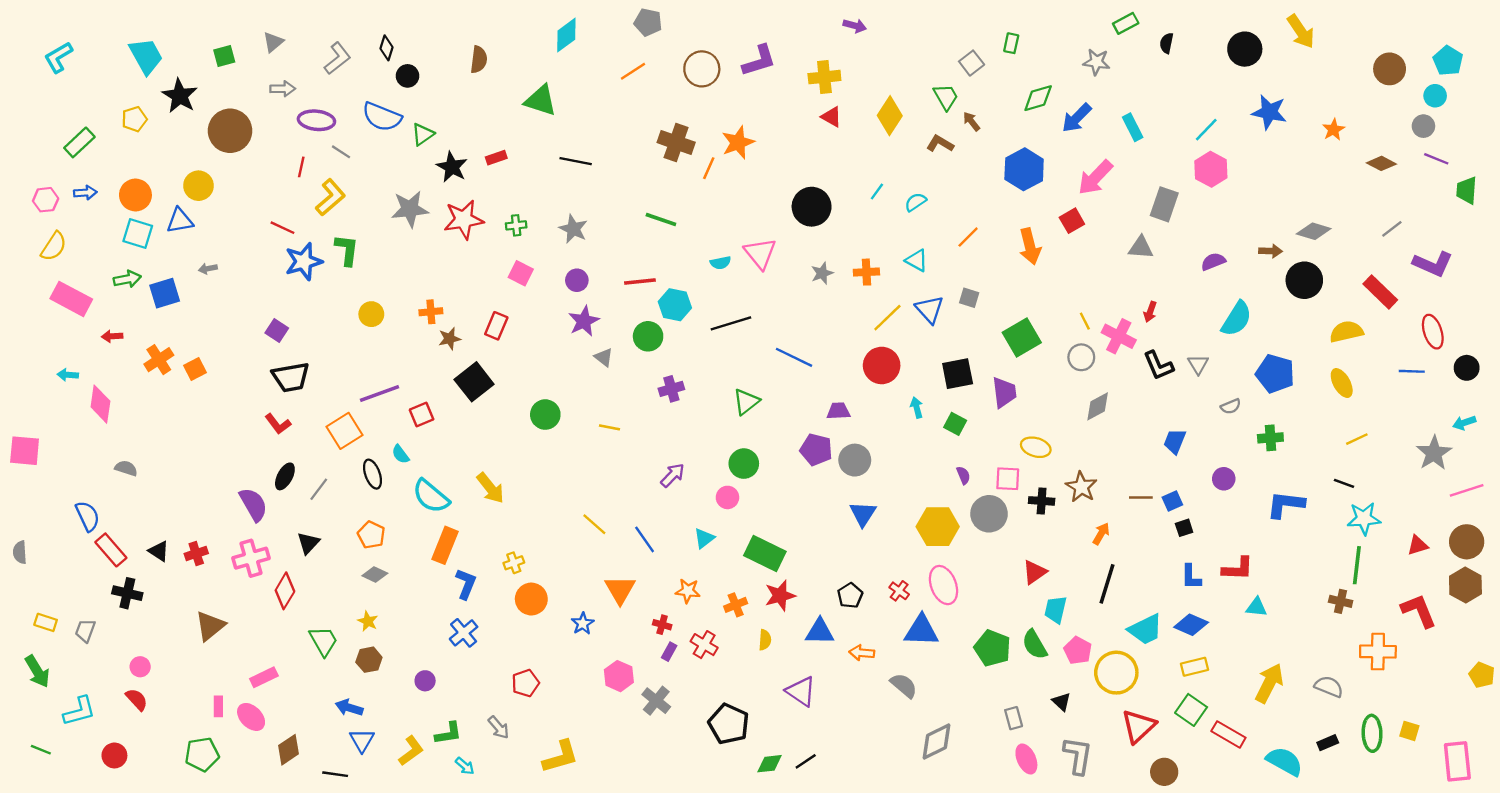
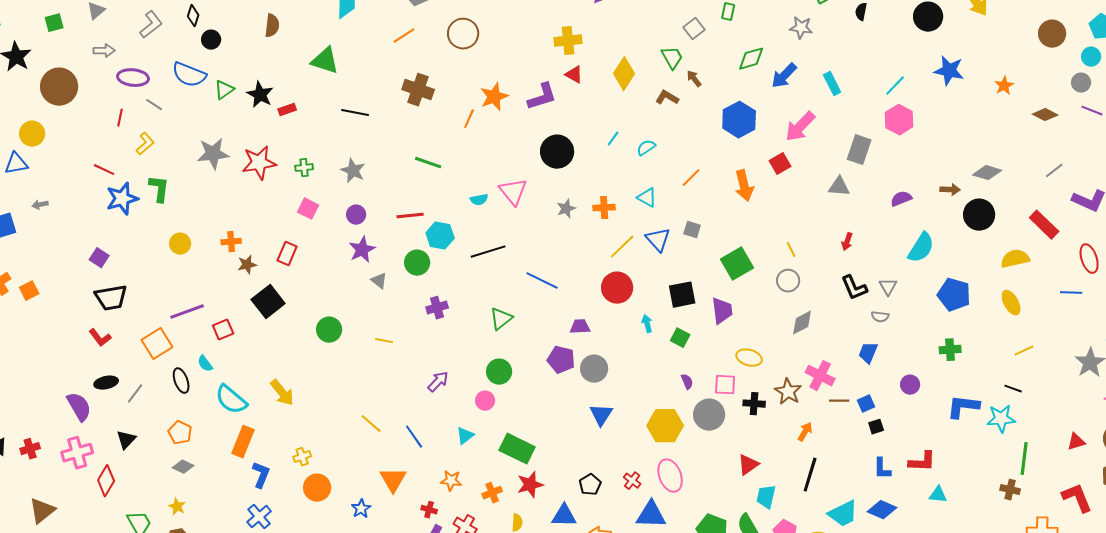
purple L-shape: (759, 61) -> (542, 97), moved
brown cross: (676, 142) -> (418, 90), moved
black star: (452, 167) -> (260, 95), moved
yellow L-shape: (330, 197) -> (145, 144), size x0.7
pink cross: (1119, 336) -> (820, 376), moved
gray semicircle: (1231, 406) -> (880, 317), moved, turned 30
black ellipse: (285, 476) -> (106, 383), turned 50
cyan star: (1364, 518) -> (1001, 419), moved

